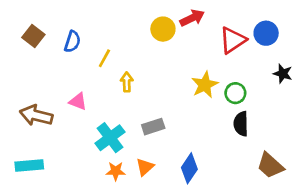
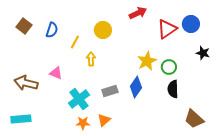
yellow circle: (163, 29) -> (103, 30), moved
blue diamond: (189, 168) -> (136, 87), moved

